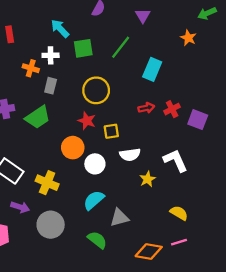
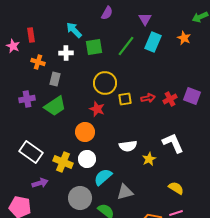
orange cross: (31, 68) -> (38, 62), moved
cyan rectangle: (152, 69) -> (153, 42), moved
gray rectangle: (51, 86) -> (55, 79), moved
purple square: (198, 120) -> (192, 96), moved
yellow square: (111, 131) -> (125, 99), moved
white semicircle: (130, 155) -> (128, 146), moved
white circle: (95, 164) -> (87, 159), moved
purple arrow: (20, 207) -> (40, 183), turned -35
gray circle: (51, 225) -> (80, 198), moved

